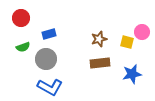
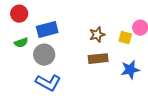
blue rectangle: (49, 34) -> (47, 30), size x1.5

